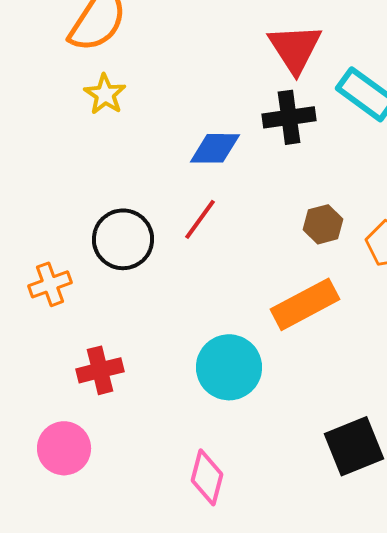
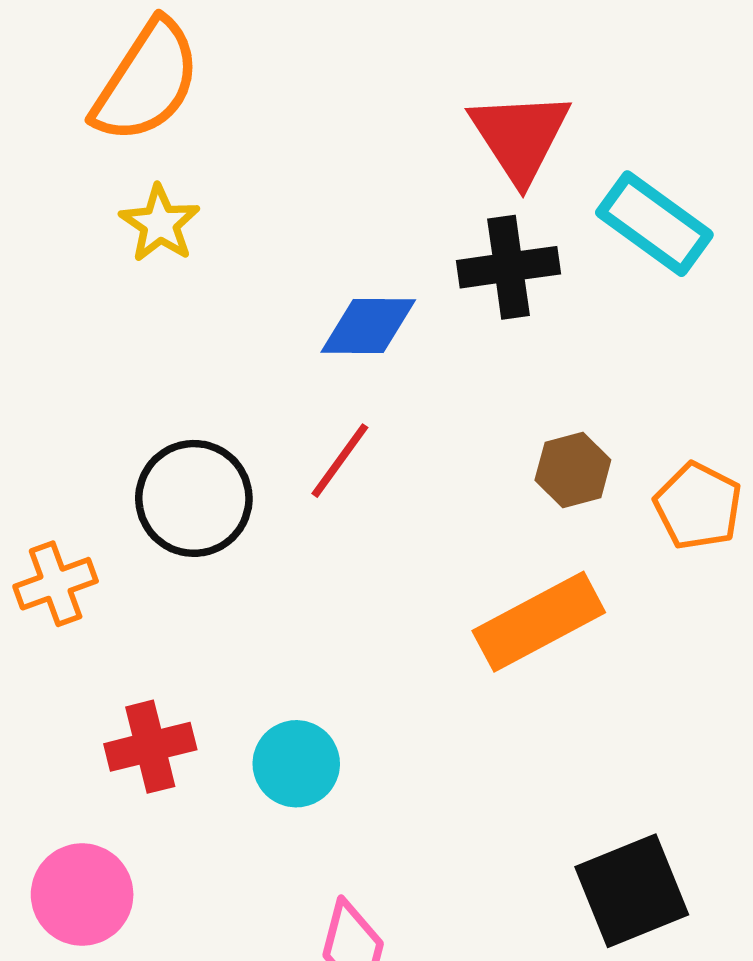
cyan circle: (229, 367) -> (296, 764), moved, size x0.7

